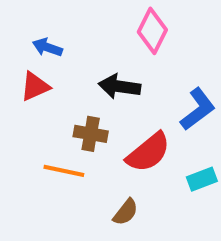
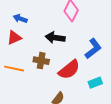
orange line: (64, 171) -> (14, 69), moved

